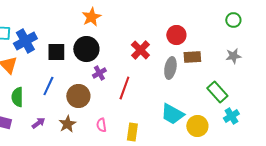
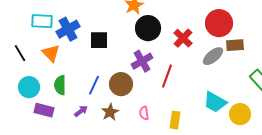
red circle: (176, 35) -> (219, 23), size x1.4
black circle: (86, 49) -> (148, 28), moved
gray ellipse: (170, 68) -> (213, 56), turned 40
purple cross: (99, 73) -> (142, 61), size x1.5
blue line: (48, 86) -> (94, 85), moved

